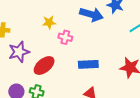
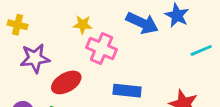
pink cross: (65, 37) -> (102, 49), size x1.5

